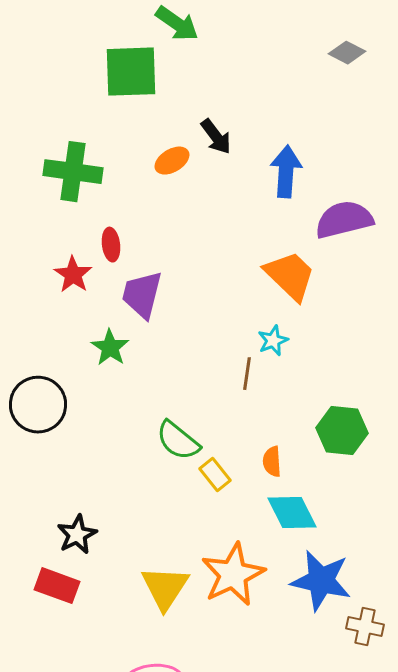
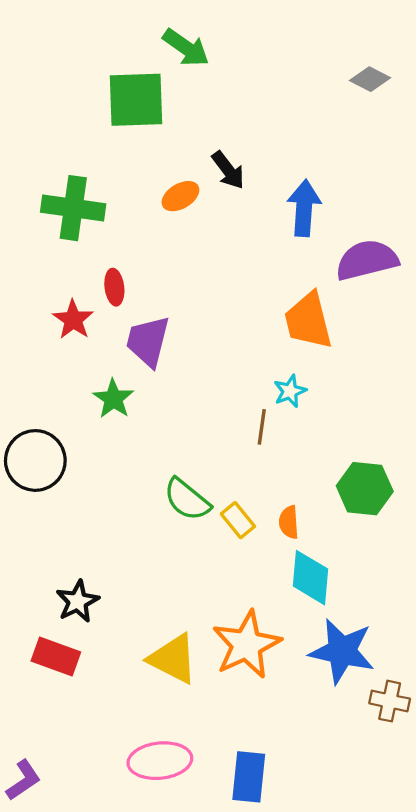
orange trapezoid: (290, 276) -> (308, 321), turned -148
yellow rectangle: (215, 475) -> (238, 520), moved
cyan diamond: (292, 513) -> (310, 578), turned 32
yellow triangle: (165, 588) -> (173, 659), turned -36

